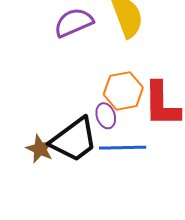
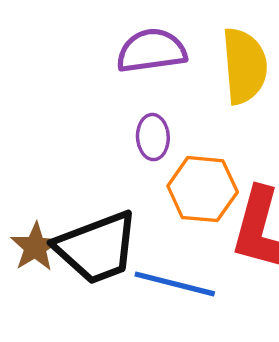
purple ellipse: (106, 116) -> (153, 137), moved

